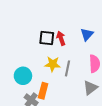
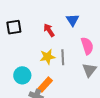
black square: (47, 38) -> (14, 27), moved
orange rectangle: (43, 91) -> (45, 85), turned 42

